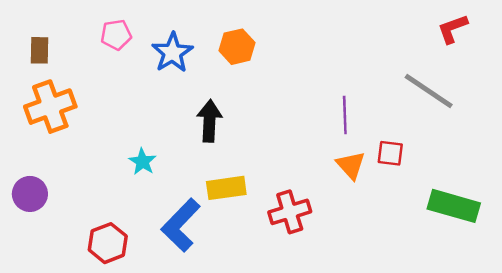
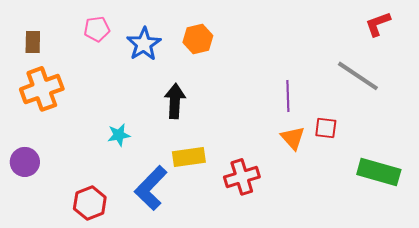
cyan star: (142, 162) -> (119, 135), turned 30

